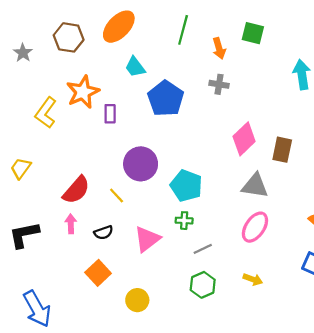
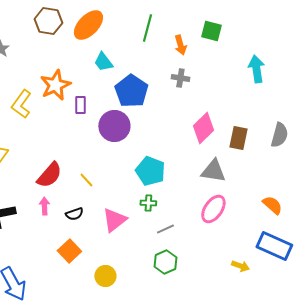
brown hexagon: (69, 37) -> (48, 21), moved
purple circle: (141, 164) -> (114, 126), moved
yellow arrow: (253, 279) -> (240, 266), moved

